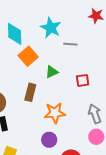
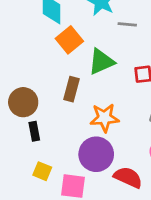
green triangle: (52, 72) -> (101, 62), size x1.5
purple circle: (49, 140) -> (96, 154), size x1.6

